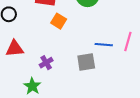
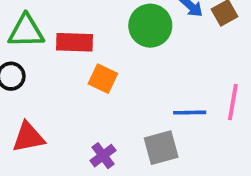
purple cross: (46, 63) -> (103, 156), moved

